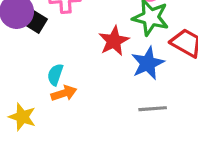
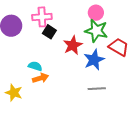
black square: (36, 22) -> (49, 32), moved
cyan semicircle: (55, 75) -> (35, 66), turned 88

